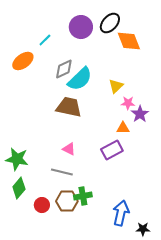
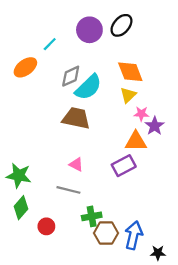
orange diamond: (129, 41) -> (130, 72), moved
orange triangle: (123, 128) -> (136, 141), size x1.5
brown hexagon: (67, 201) -> (106, 233), moved

